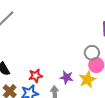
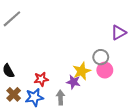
yellow star: (87, 80) -> (82, 71), moved

